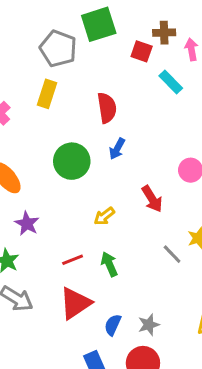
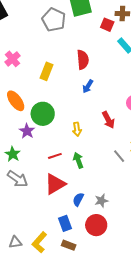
yellow rectangle: (47, 94) -> (47, 71), moved
green circle: (72, 161) -> (43, 114), moved
yellow arrow: (104, 216) -> (77, 129), turned -64

